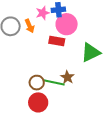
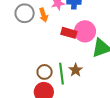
pink circle: (67, 24) -> (85, 31), moved
green line: (54, 82) -> (61, 74), turned 65

